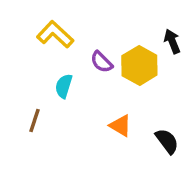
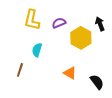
yellow L-shape: (55, 34) -> (32, 20), turned -120
purple semicircle: (102, 62) -> (59, 23), moved, turned 112

